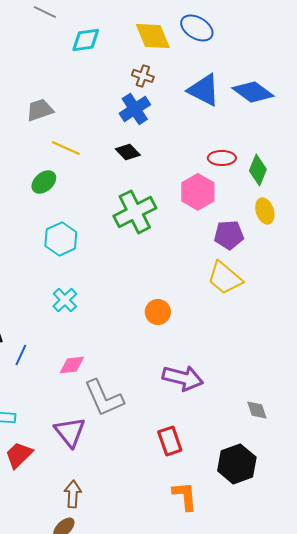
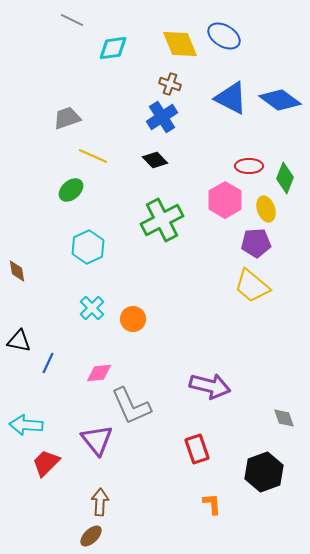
yellow ellipse: (265, 211) -> (266, 209), moved
orange circle: (158, 312) -> (133, 319), moved
orange L-shape: (185, 496) -> (212, 504), size x0.7

